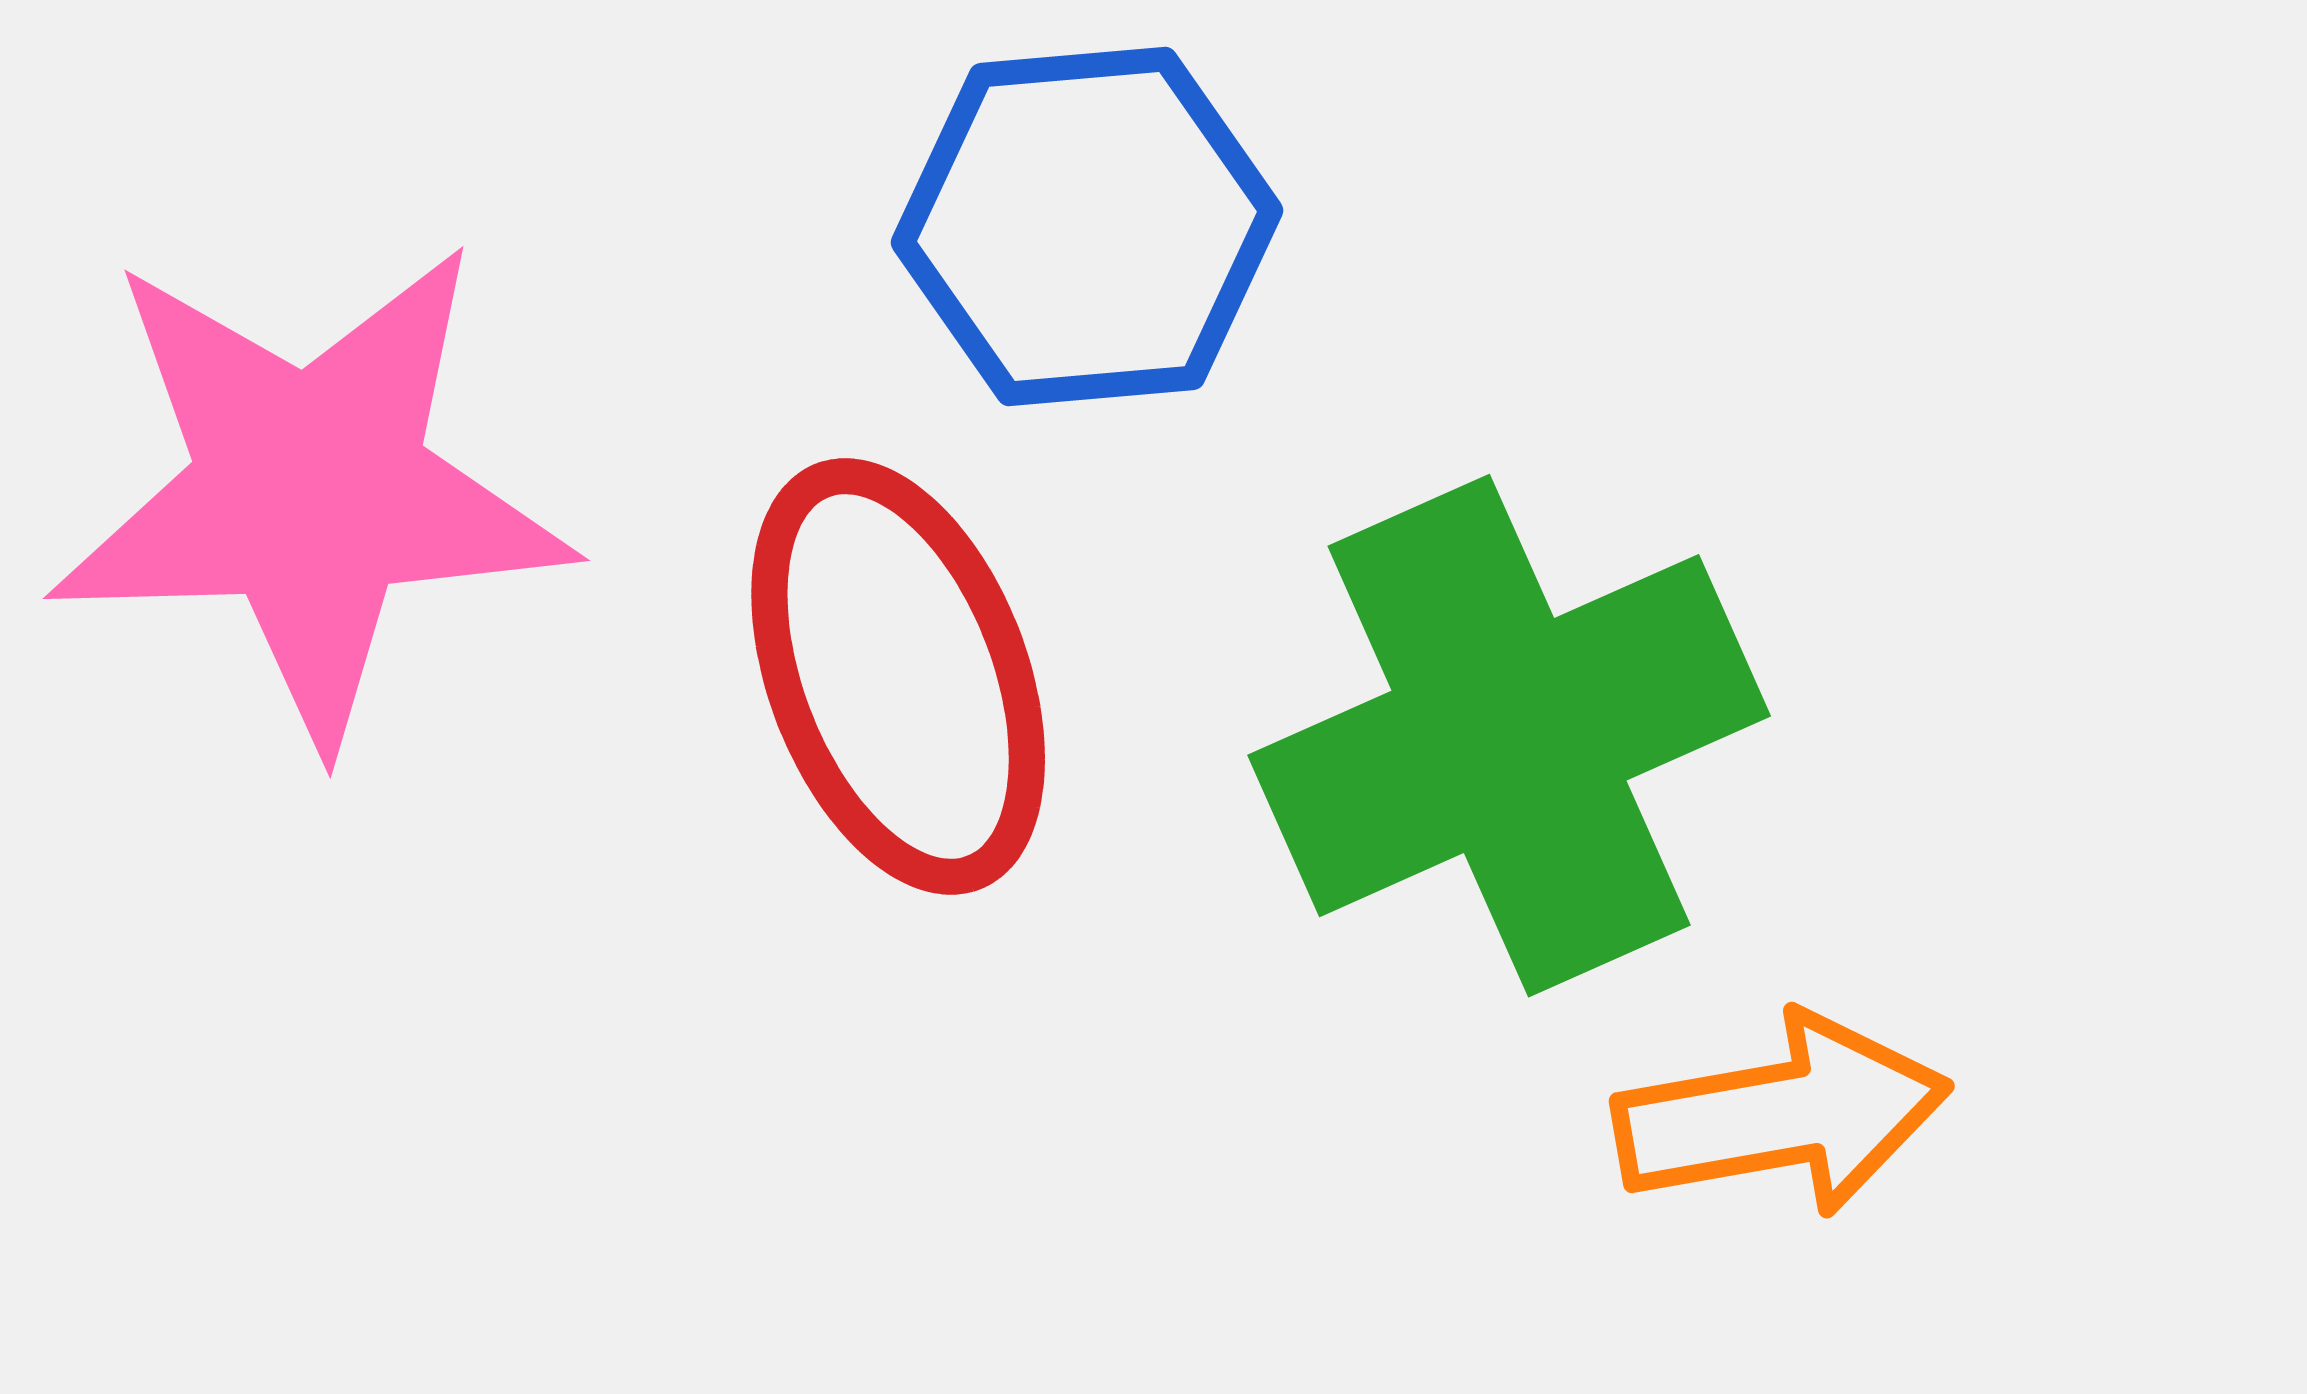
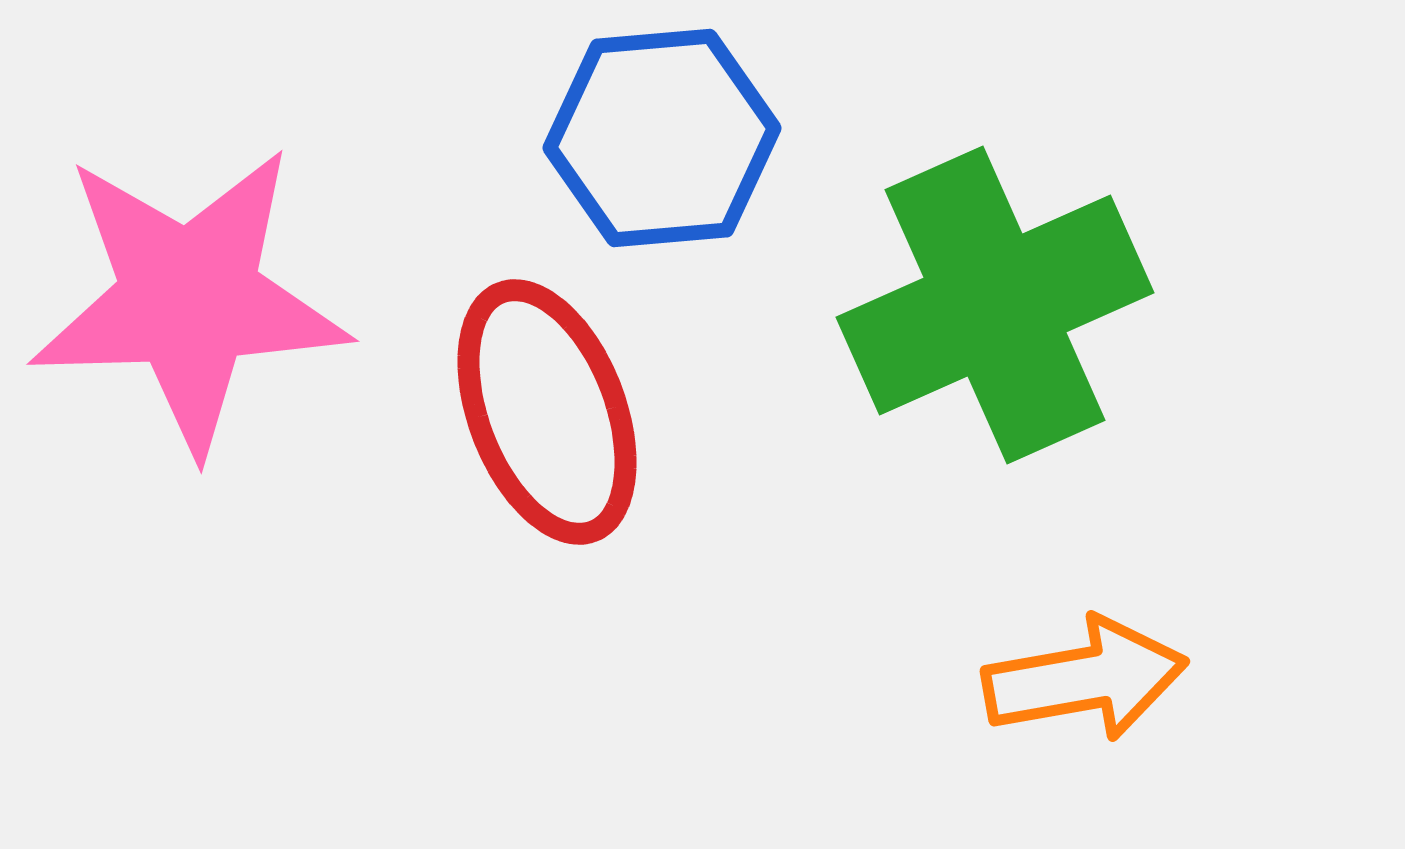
green cross: (1509, 736) -> (995, 305), moved

